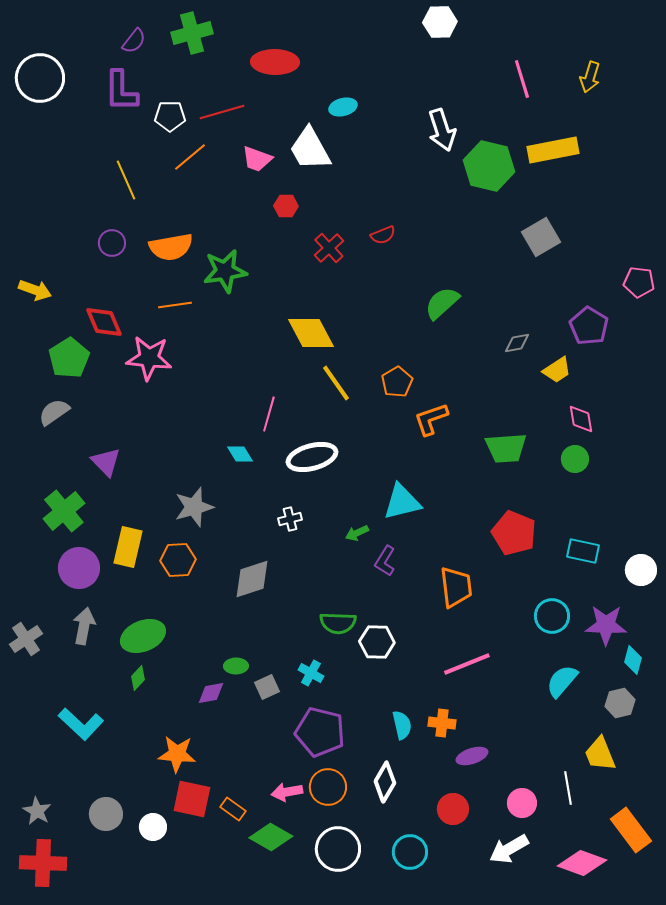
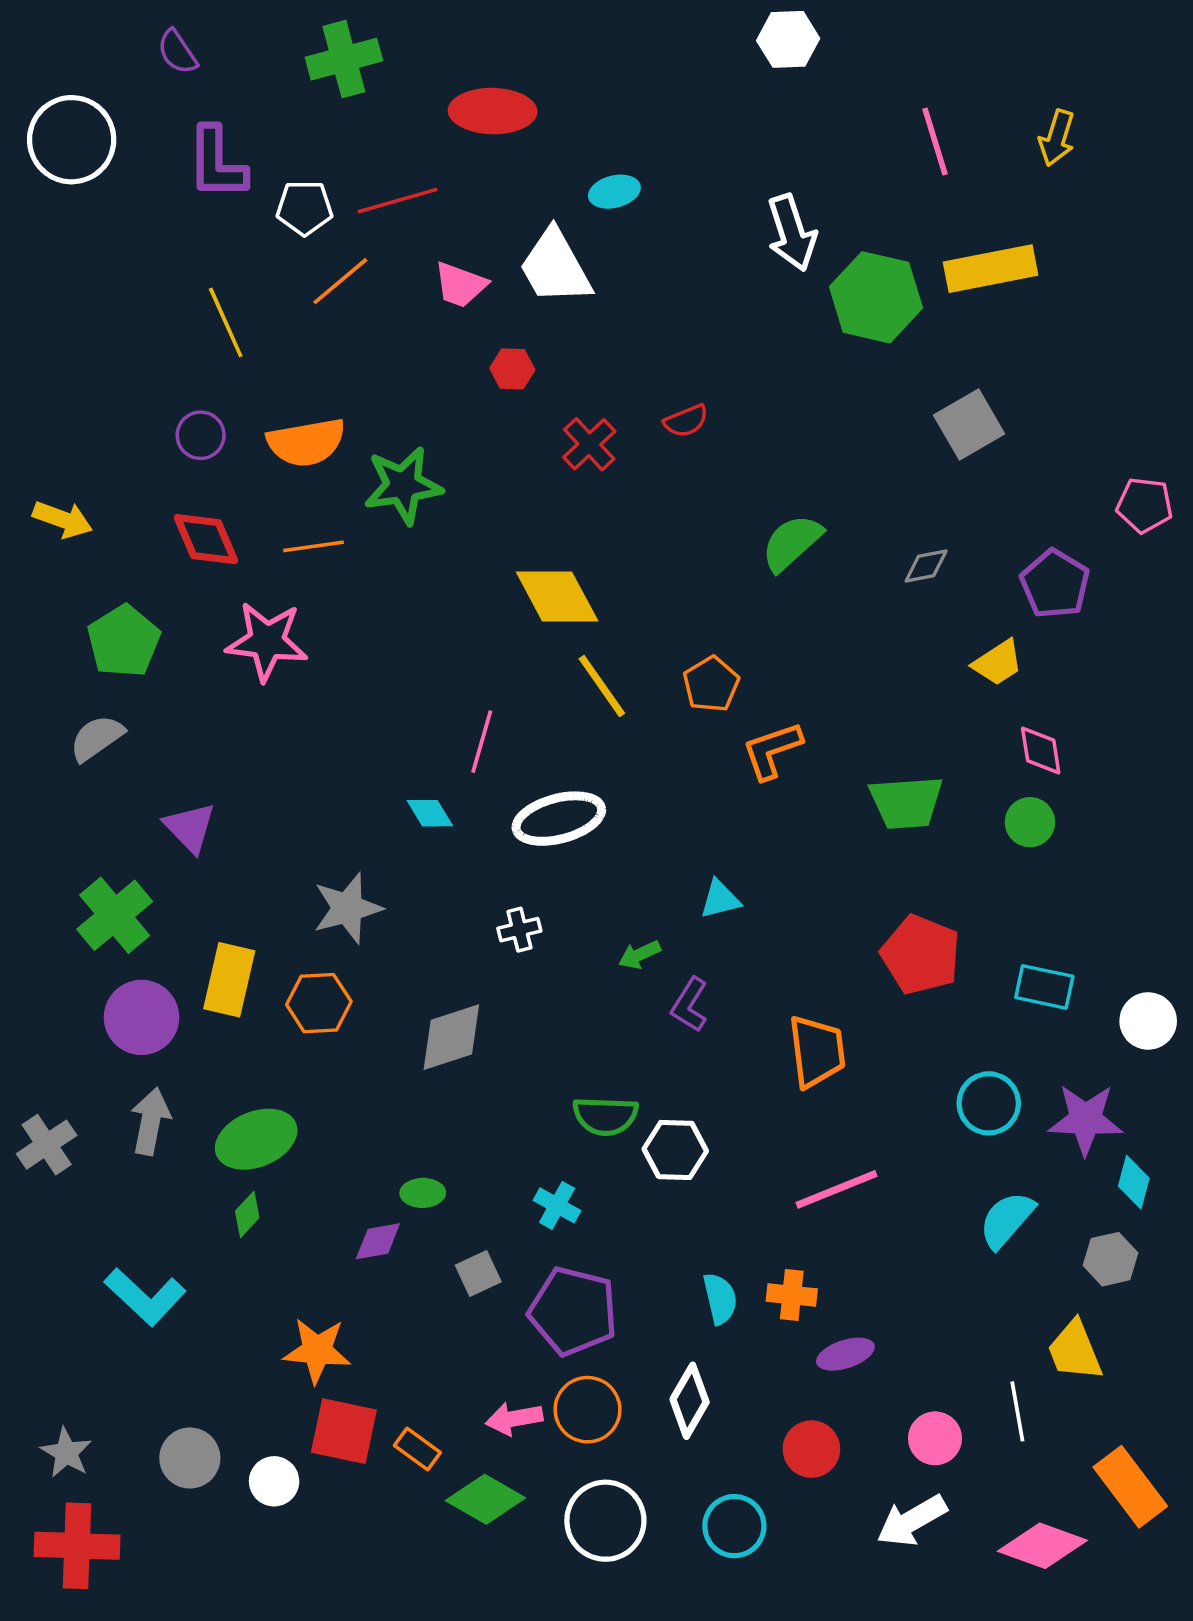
purple semicircle: (134, 41) -> (177, 52), moved, turned 108
red diamond: (104, 322) -> (206, 539), moved
gray diamond: (517, 343) -> (926, 566), moved
cyan triangle: (402, 502) -> (720, 899), size x0.6
gray square: (267, 687) -> (478, 1274), moved

